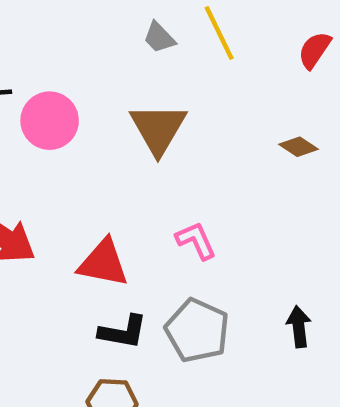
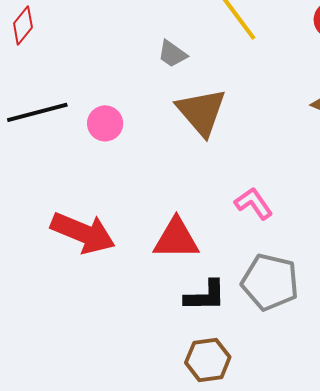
gray trapezoid: (159, 38) -> (172, 54), moved
pink circle: (50, 121) -> (105, 123), size x0.7

